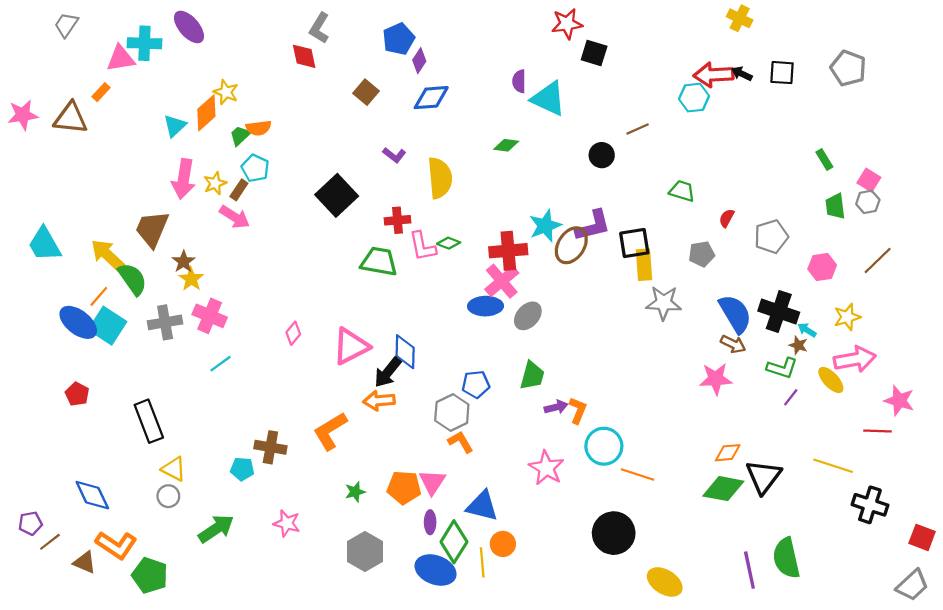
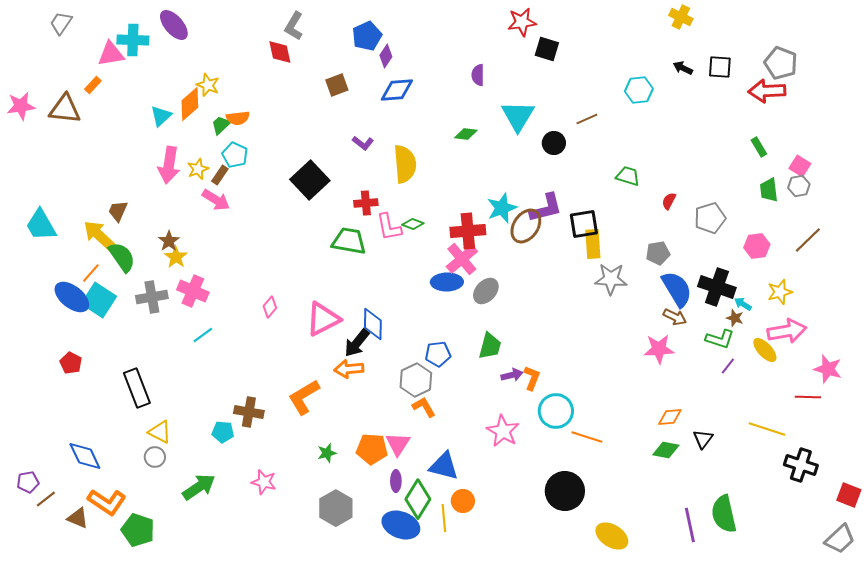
red arrow: (714, 75) -> (767, 91), moved
brown square: (366, 92) -> (337, 85), turned 30
cyan triangle: (548, 99) -> (518, 116), moved, turned 36
brown trapezoid: (152, 229) -> (118, 211), moved, size x0.6
gray pentagon: (702, 254) -> (658, 253), moved
black triangle: (764, 477) -> (703, 439), size x0.6
green diamond: (723, 489) -> (666, 450), size x0.7

